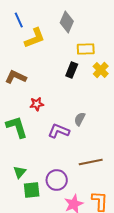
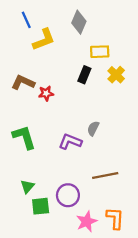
red star: (37, 104) -> (46, 93), moved

